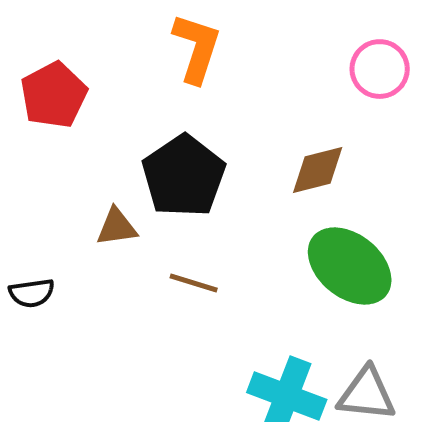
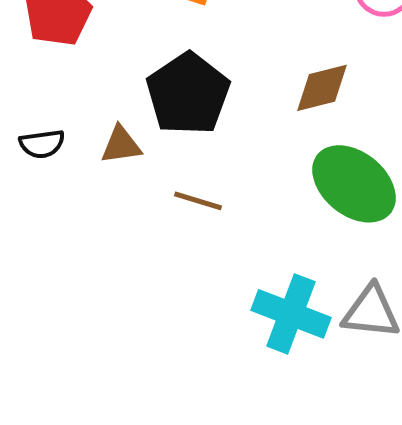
black semicircle: (32, 293) -> (42, 144), moved

